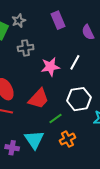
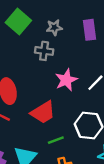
gray star: (19, 21) -> (54, 27), moved
pink star: (50, 67) -> (66, 80), turned -30

